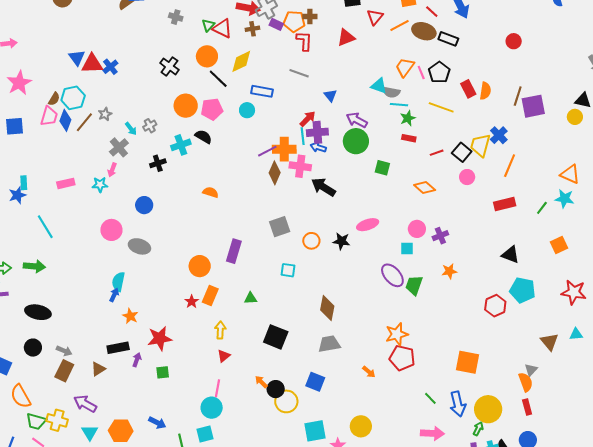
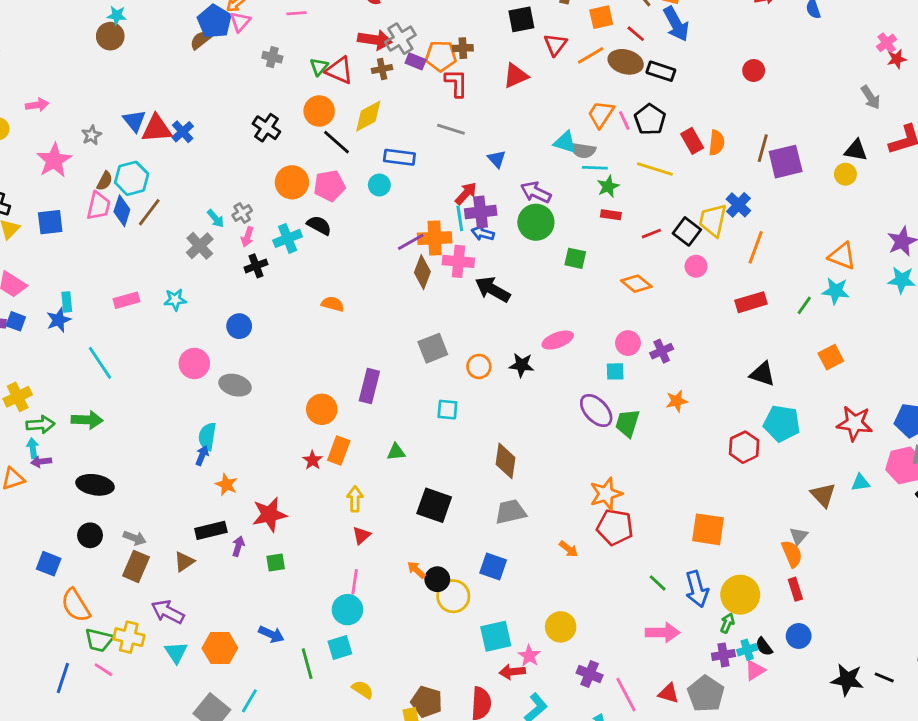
gray star: (105, 114) -> (92, 135), moved
pink arrow: (112, 170) -> (247, 237), moved

